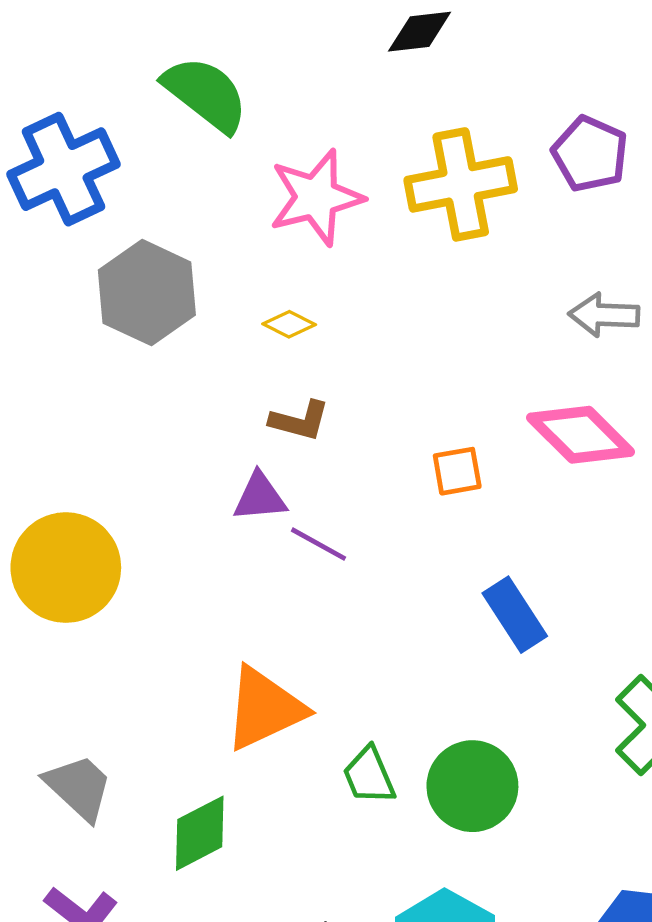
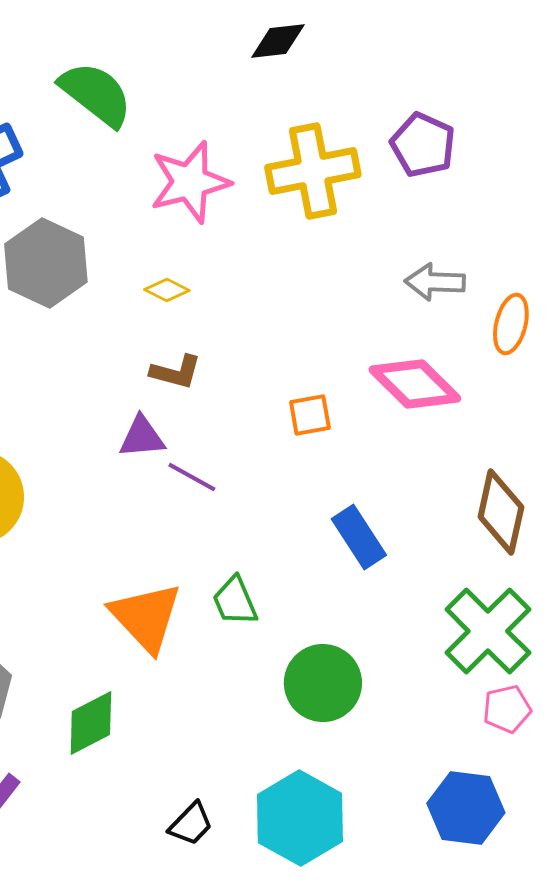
orange triangle: (264, 709) -> (146, 617), turned -48
green trapezoid: (369, 776) -> (235, 601), moved

